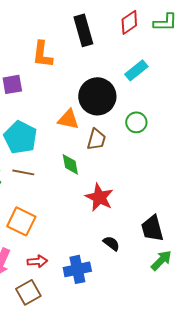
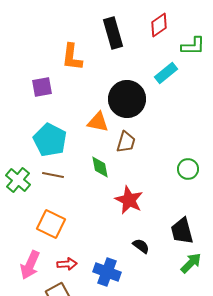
green L-shape: (165, 22) -> (193, 46), moved
green circle: (136, 122) -> (188, 169), moved
blue cross: (77, 269) -> (107, 272), turned 32

